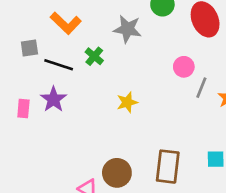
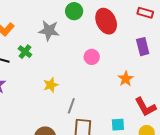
gray line: (201, 88) -> (71, 106), moved

